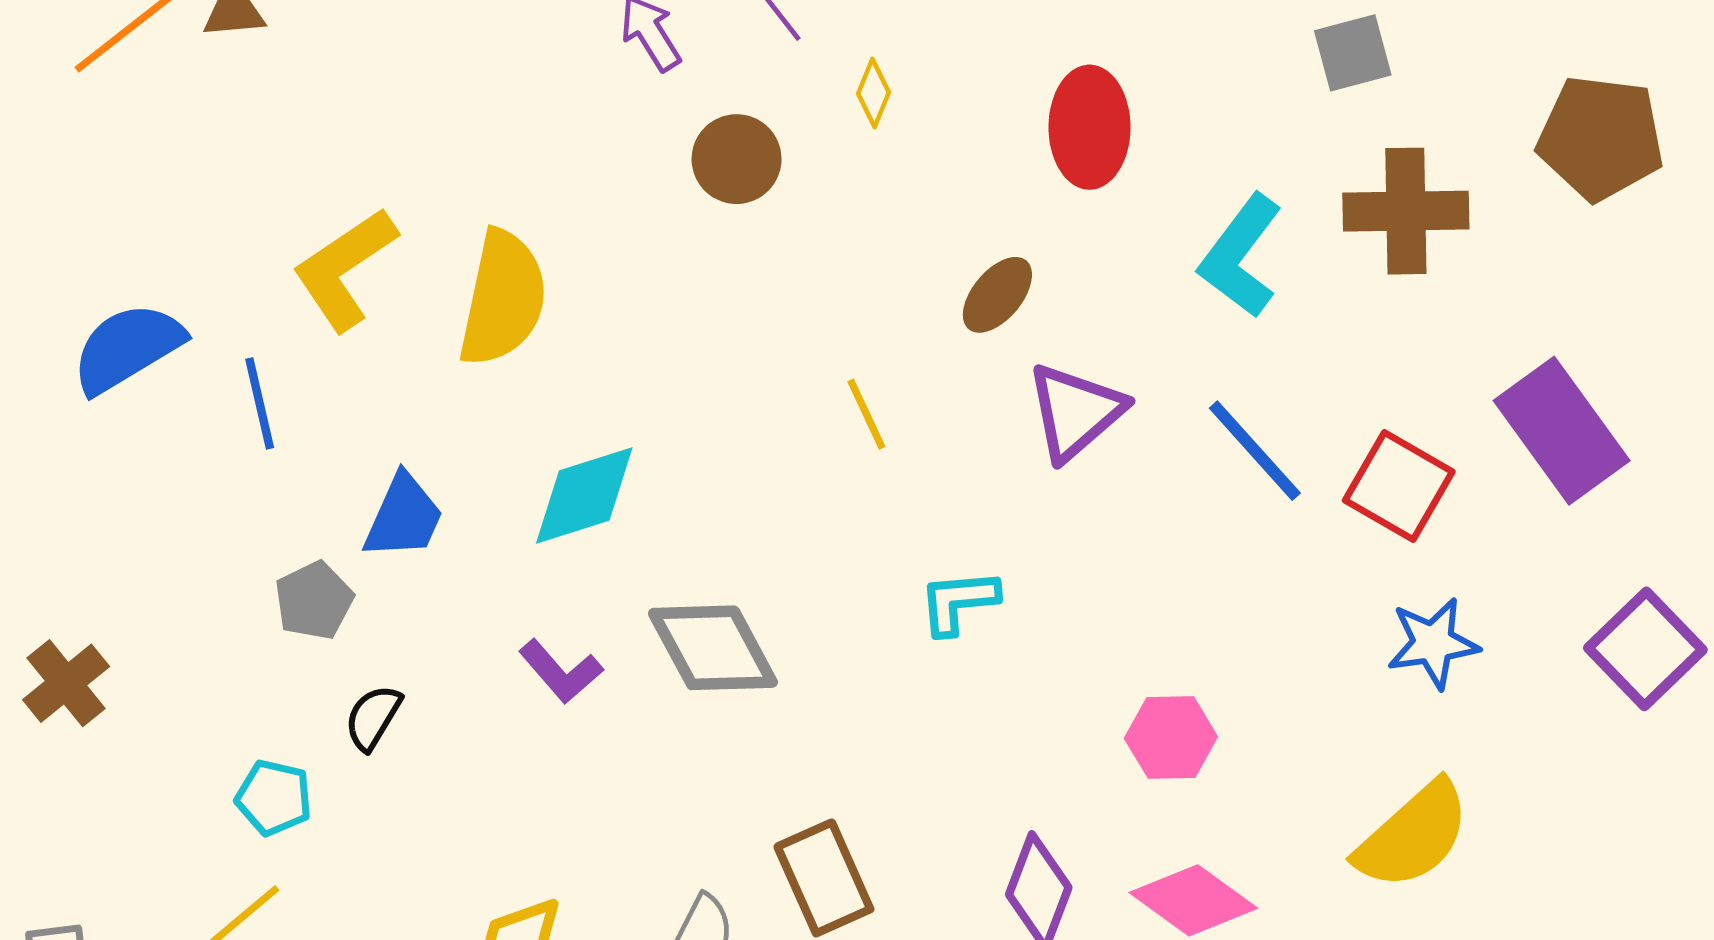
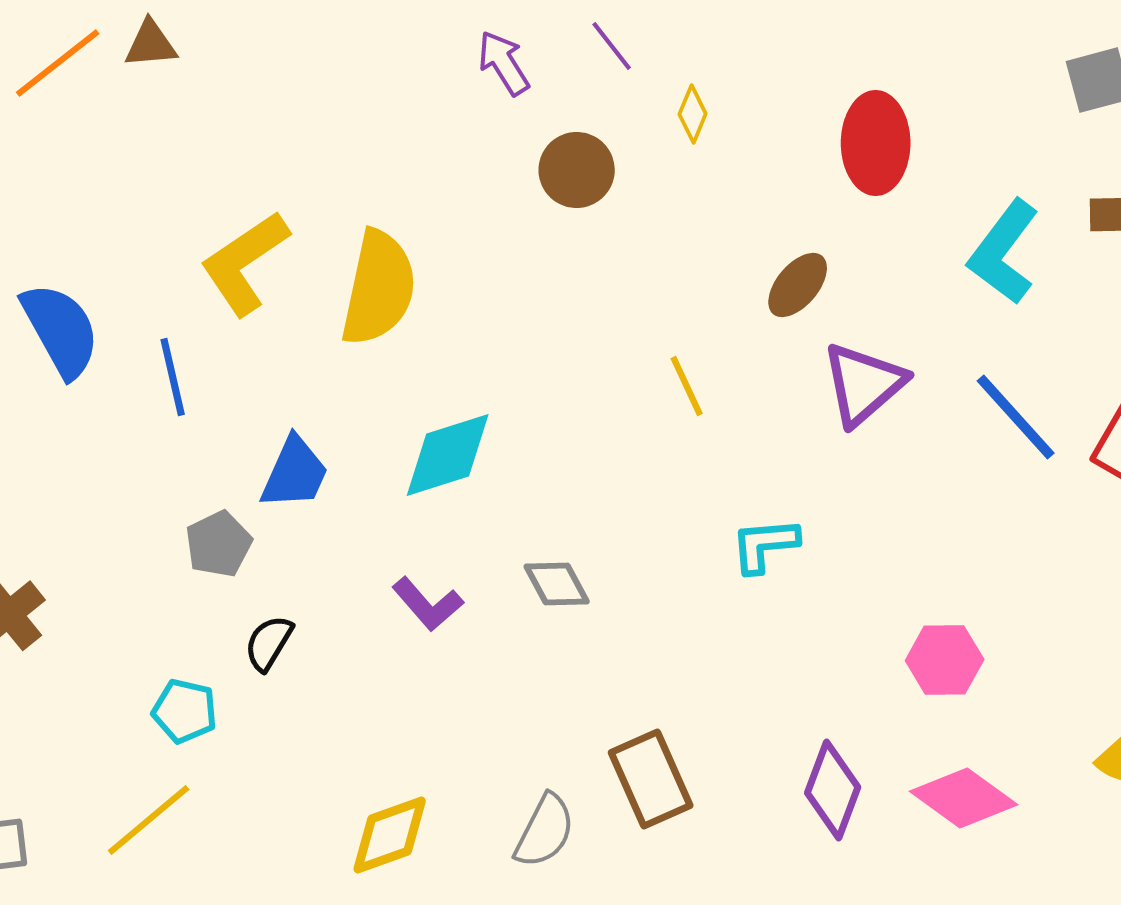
blue semicircle: (127, 348) -> (61, 330), turned 92
gray diamond: (713, 648) -> (557, 584), size x0.6

